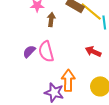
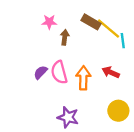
orange arrow: (68, 80) -> (83, 78), moved

